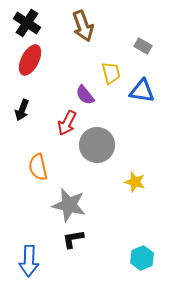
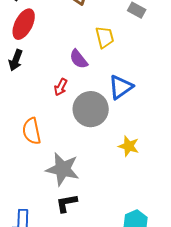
blue triangle: (142, 91) -> (121, 87), moved, turned -44
black arrow: (22, 110) -> (16, 60), moved
red arrow: (67, 123) -> (61, 87), size x0.7

